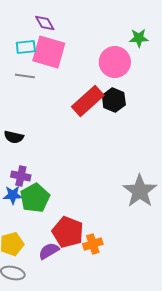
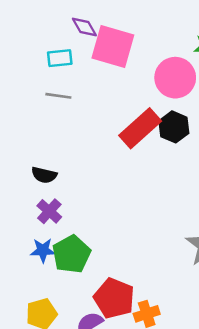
pink square: (49, 52) -> (113, 47), moved
purple cross: (21, 176) -> (49, 211), moved, turned 30

